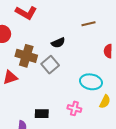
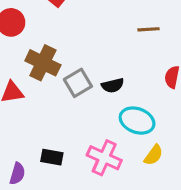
black semicircle: (58, 43) -> (113, 85), moved
pink cross: (74, 108) -> (104, 158), size x1.5

